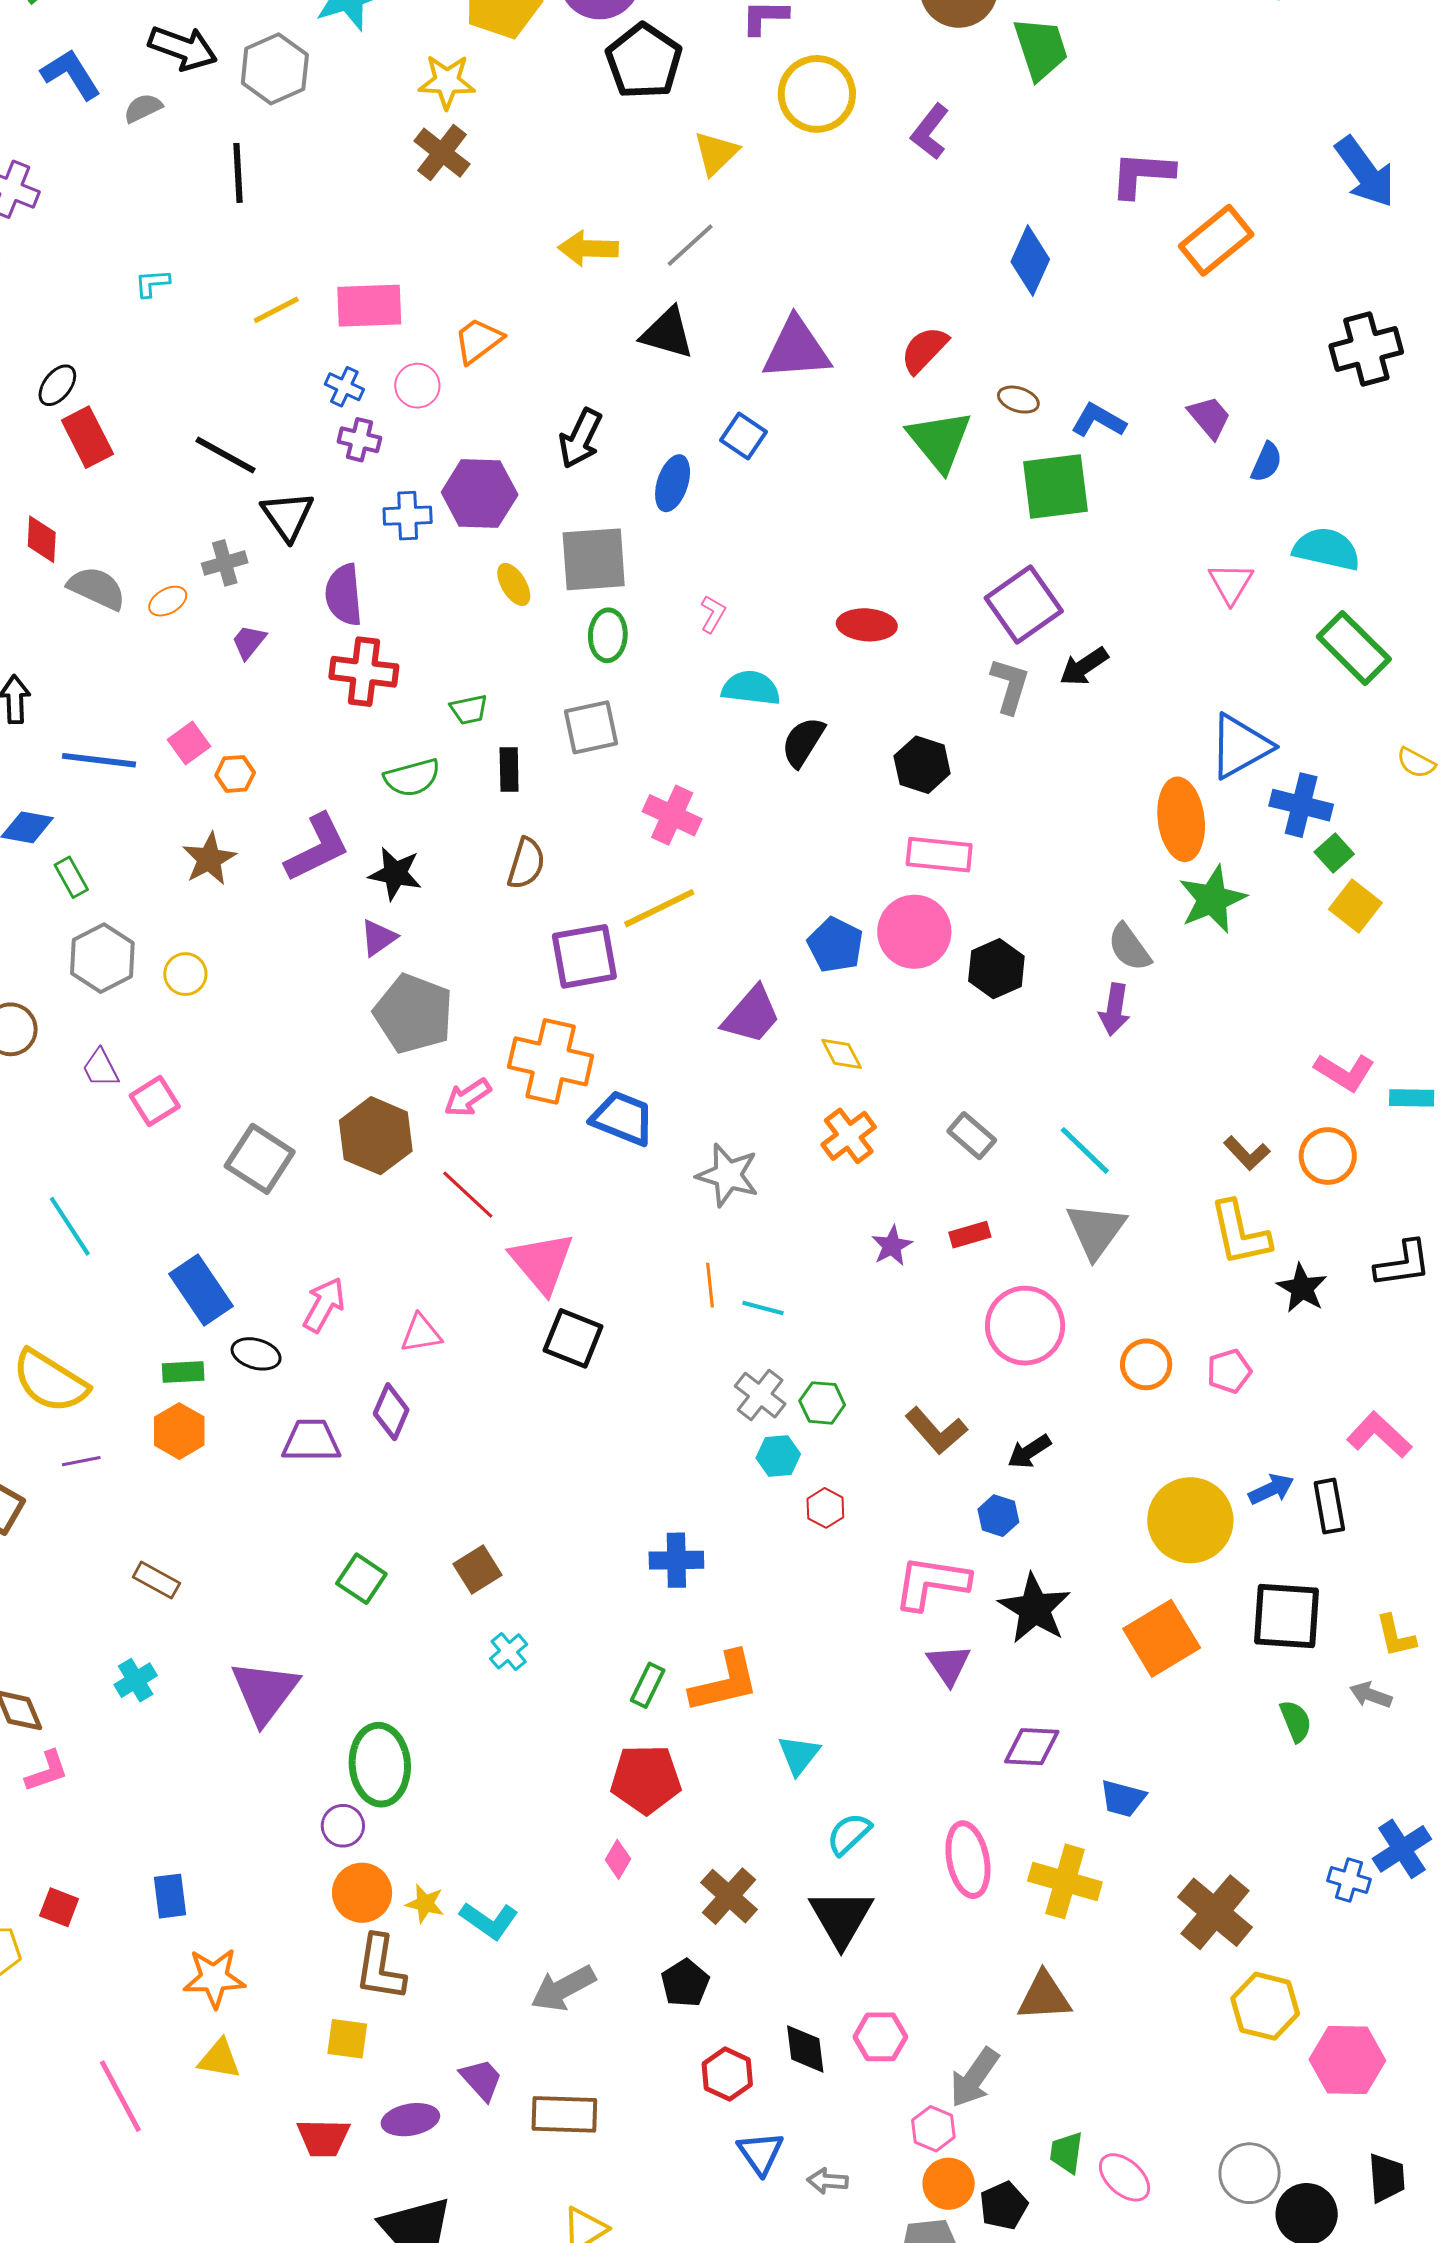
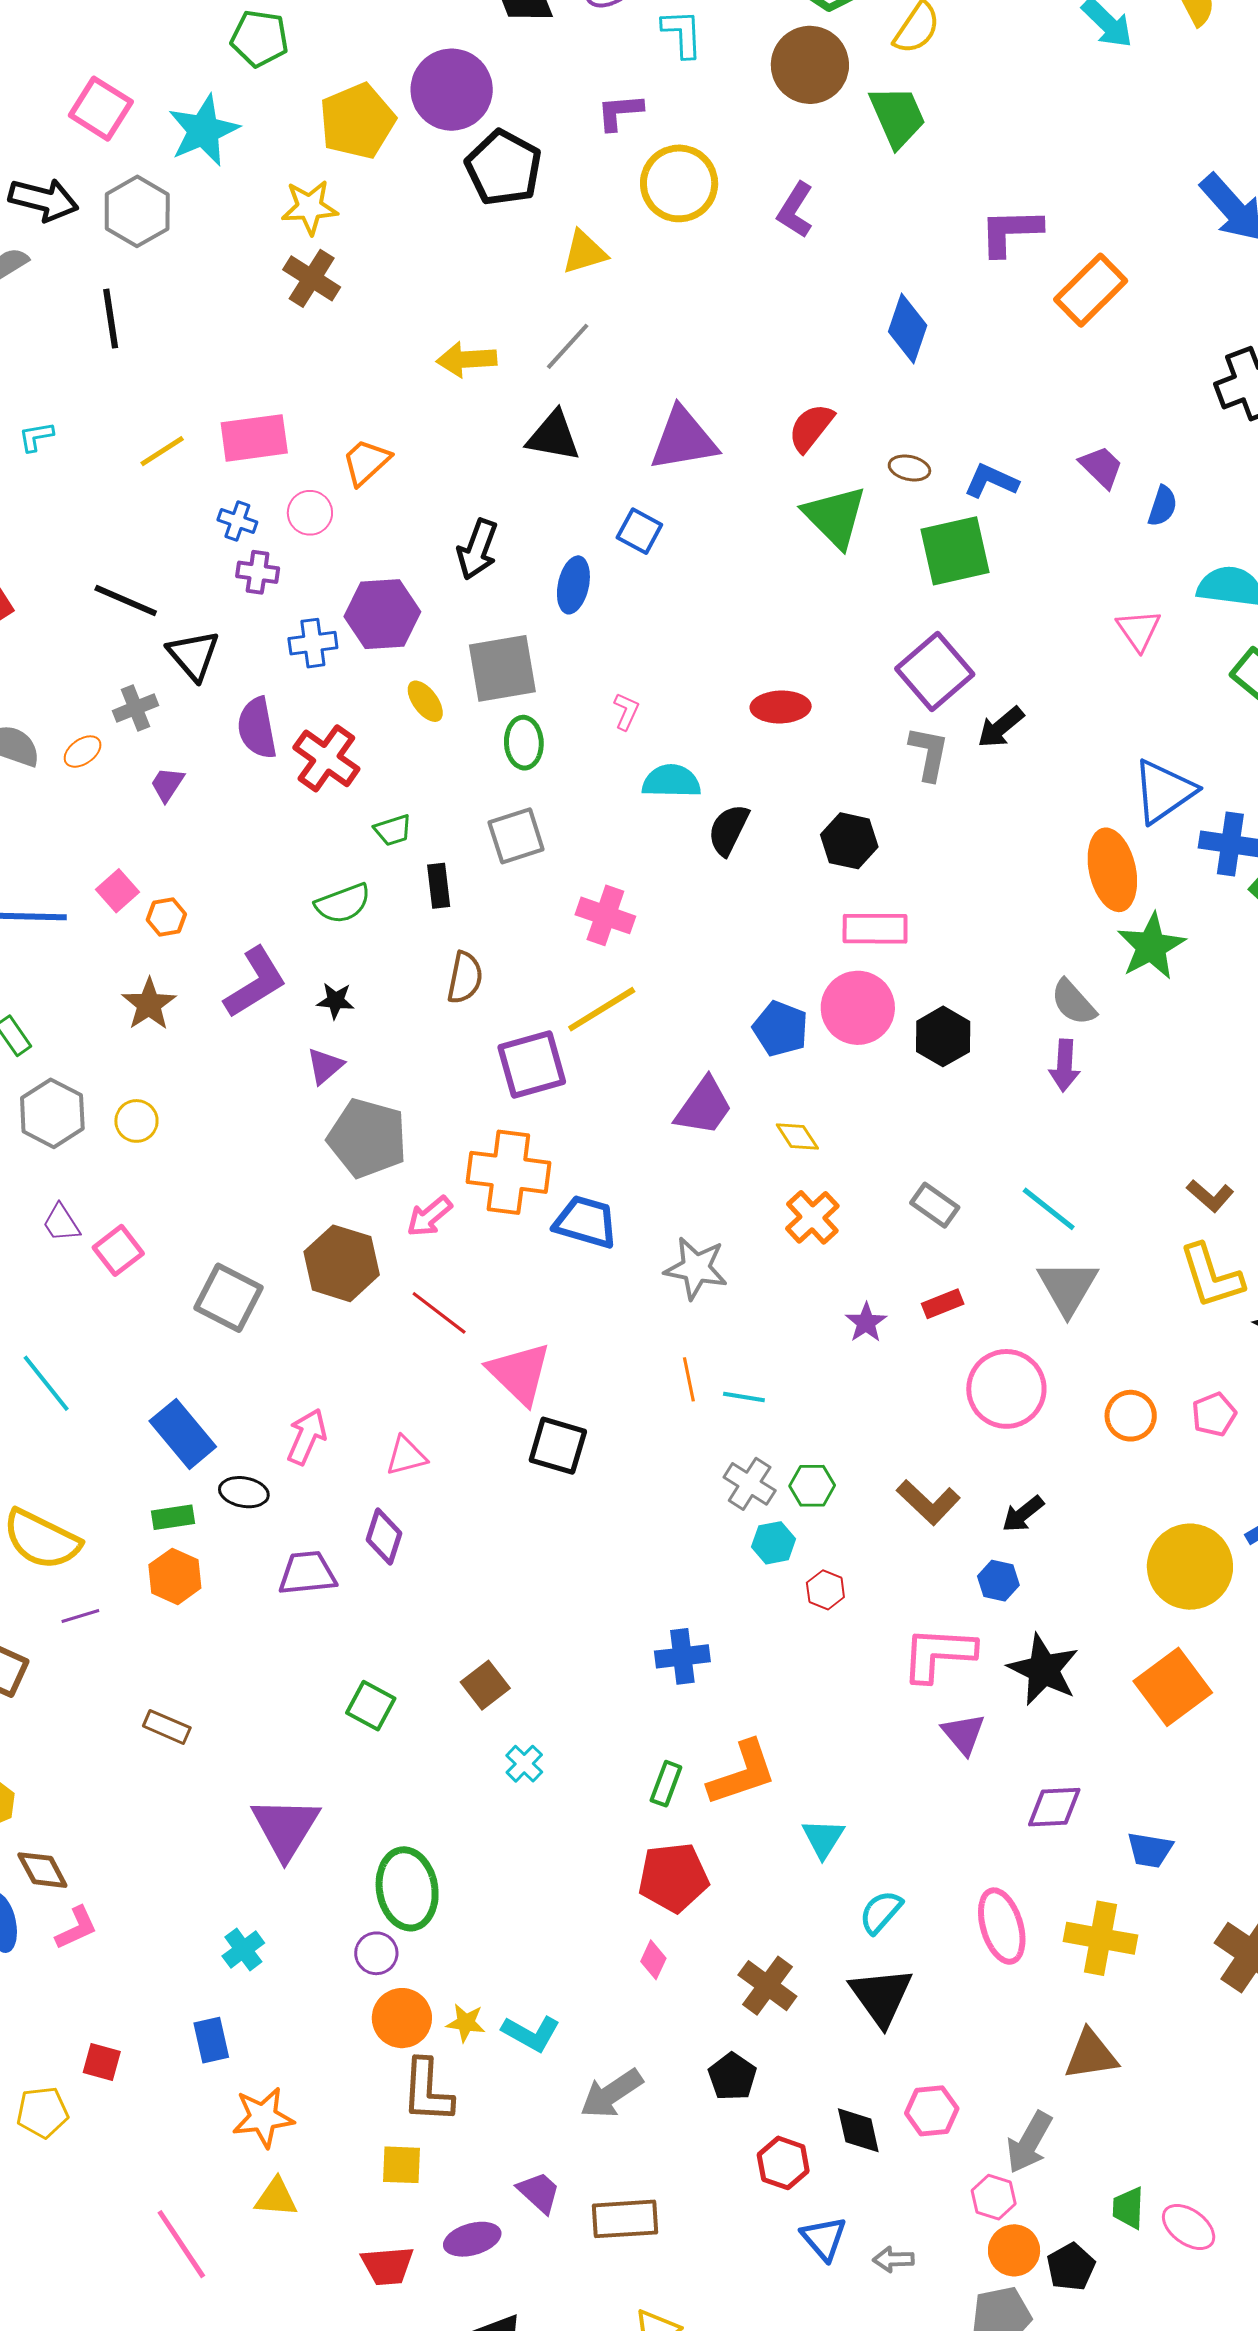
yellow triangle: (716, 153) -> (584, 252), turned 33
red cross: (364, 672) -> (326, 758), moved, turned 34
black star: (395, 874) -> (336, 1001), size x0.7
cyan cross: (136, 1680) -> (243, 1949), moved

